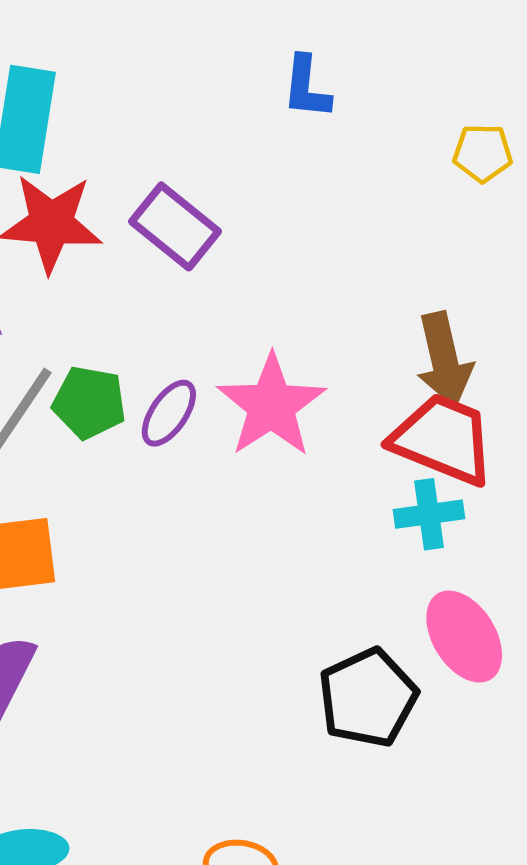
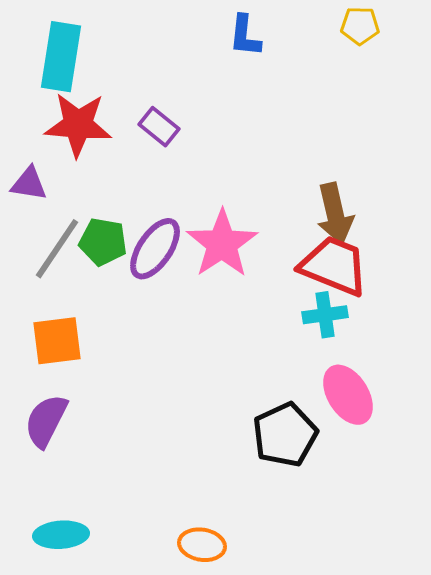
yellow pentagon: (483, 153) -> (360, 26), moved
purple rectangle: (175, 226) -> (159, 127), size x0.7
purple ellipse: (169, 413) -> (155, 249), size x1.4

